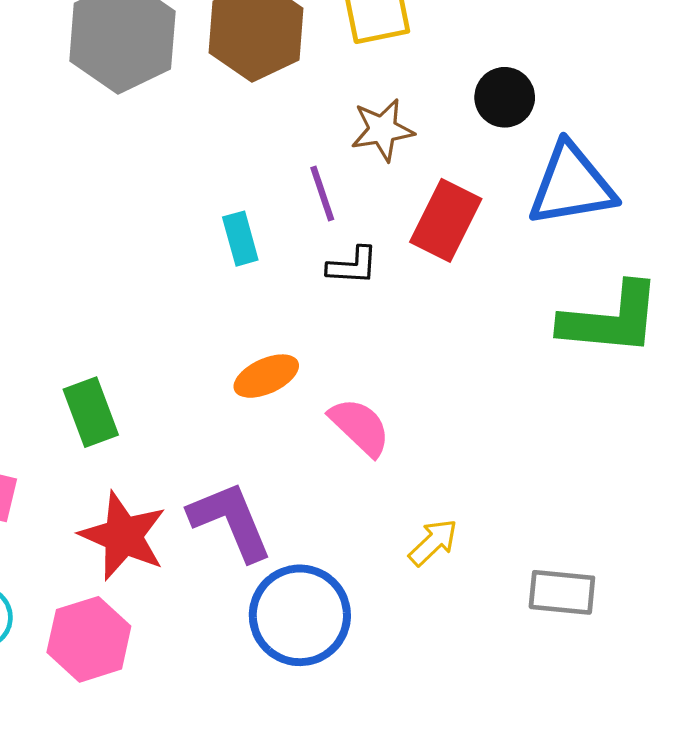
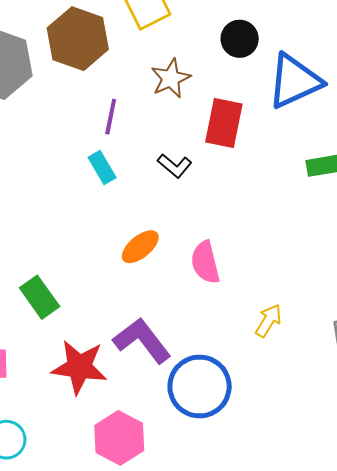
purple line: (322, 193) -> (111, 117), moved, turned 45
black L-shape: (353, 266) -> (175, 166), turned 52
pink semicircle: (360, 427) -> (205, 262), turned -132
pink hexagon: (89, 639) -> (119, 438), moved

